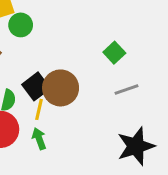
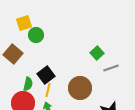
brown circle: (61, 88) -> (80, 88), moved
gray line: (127, 89) -> (111, 68), moved

